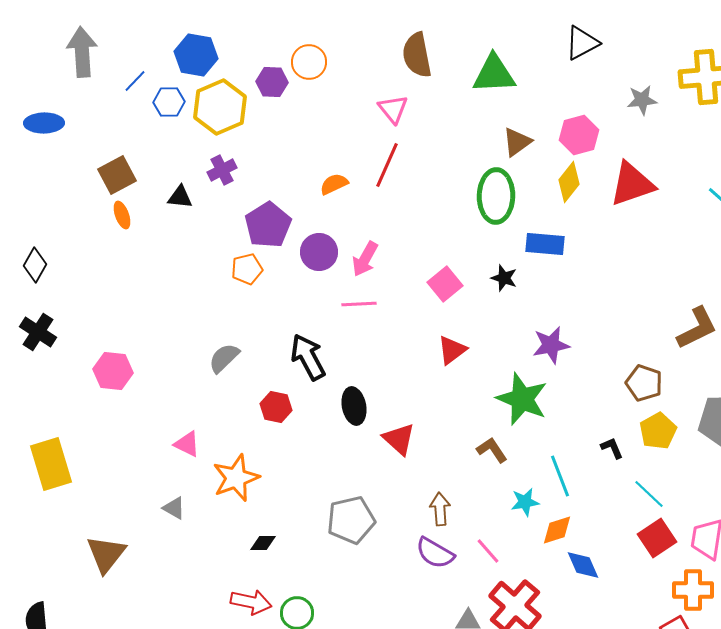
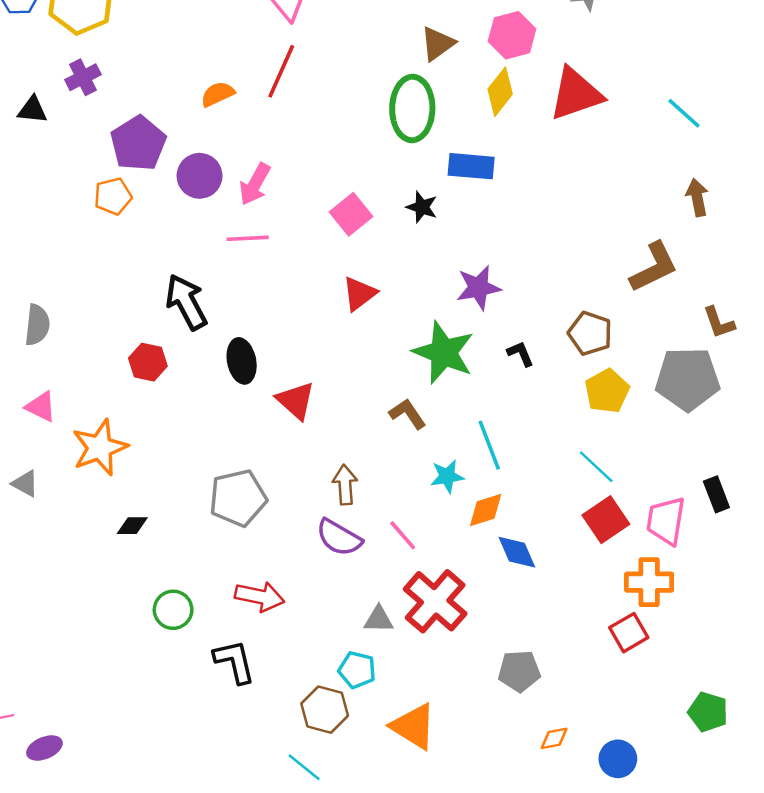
gray semicircle: (224, 358) -> (37, 325), moved, turned 140
black L-shape: (612, 448) -> (520, 354), moved
red arrow: (251, 602) -> (260, 597), moved

